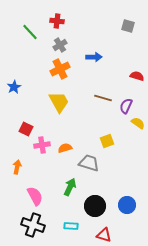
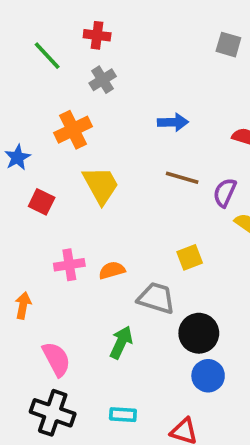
blue arrow: (94, 57) -> (173, 122), moved
orange cross: (60, 69) -> (73, 130), moved
red square: (26, 129) -> (42, 202), moved
blue circle: (127, 205) -> (208, 376), moved
black circle: (95, 206) -> (199, 333), moved

